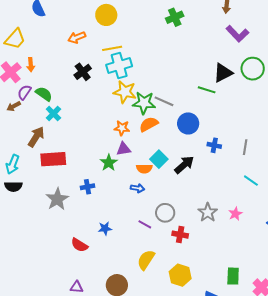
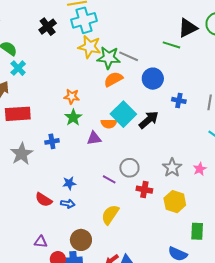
orange star: (122, 128) -> (72, 96), moved
purple triangle: (124, 149) -> (94, 138), moved
cyan square: (159, 159) -> (123, 114), size x1.4
blue arrow: (138, 188) -> (68, 204), moved
yellow hexagon: (180, 275) -> (175, 202), moved

